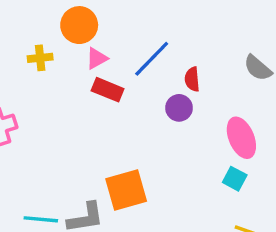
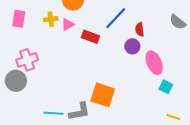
pink triangle: (97, 58) -> (68, 24), moved
pink ellipse: (241, 138) -> (154, 63), moved
orange square: (126, 190) -> (103, 95), turned 35

